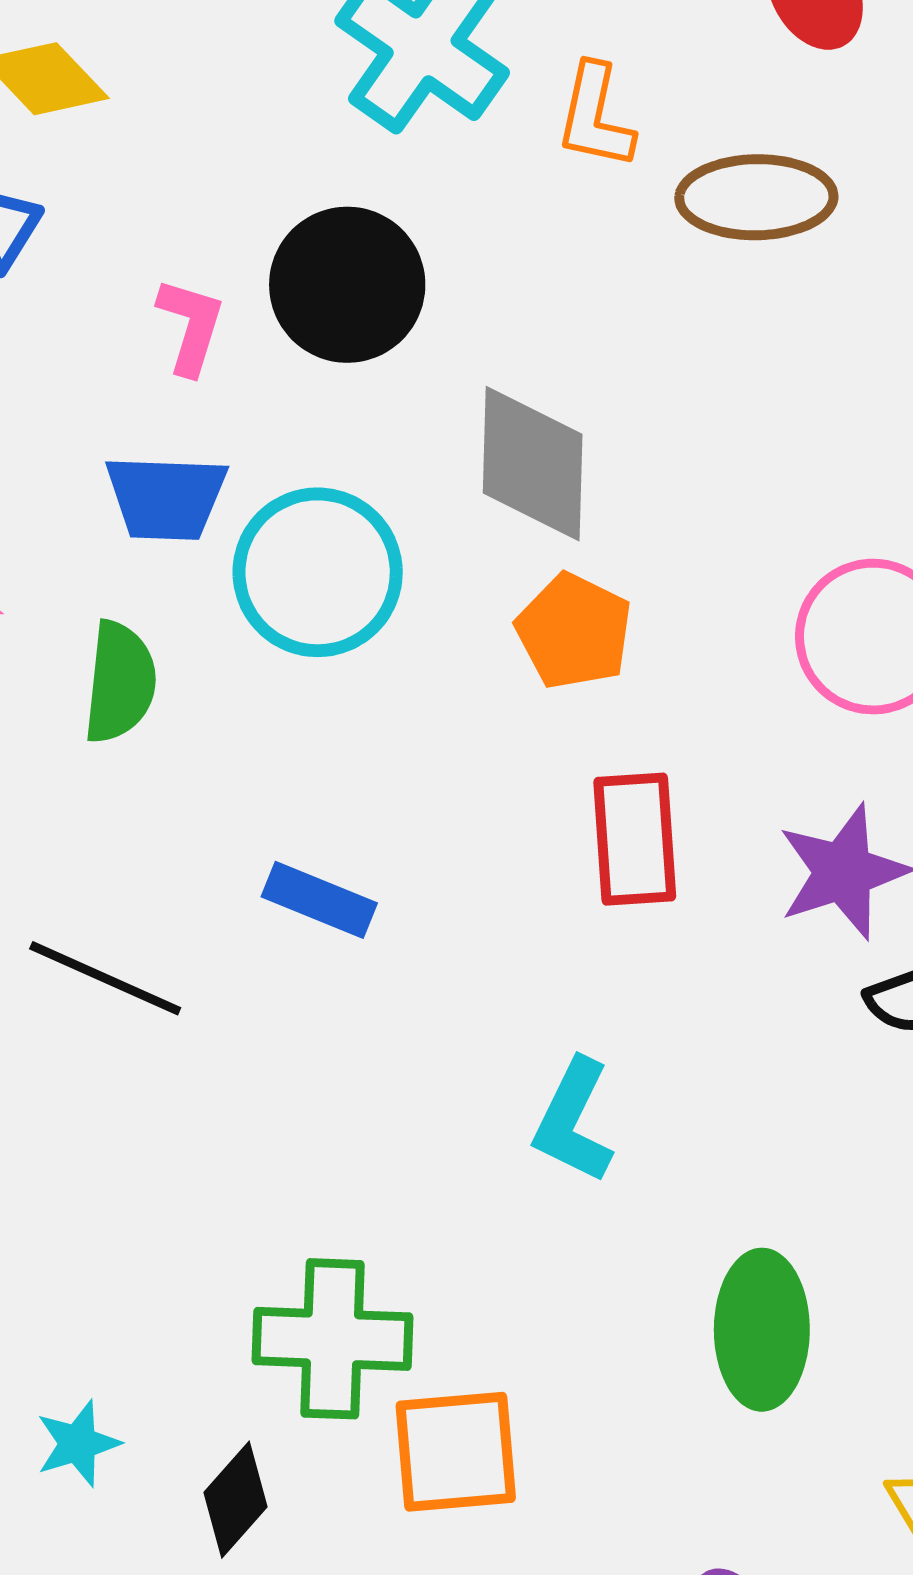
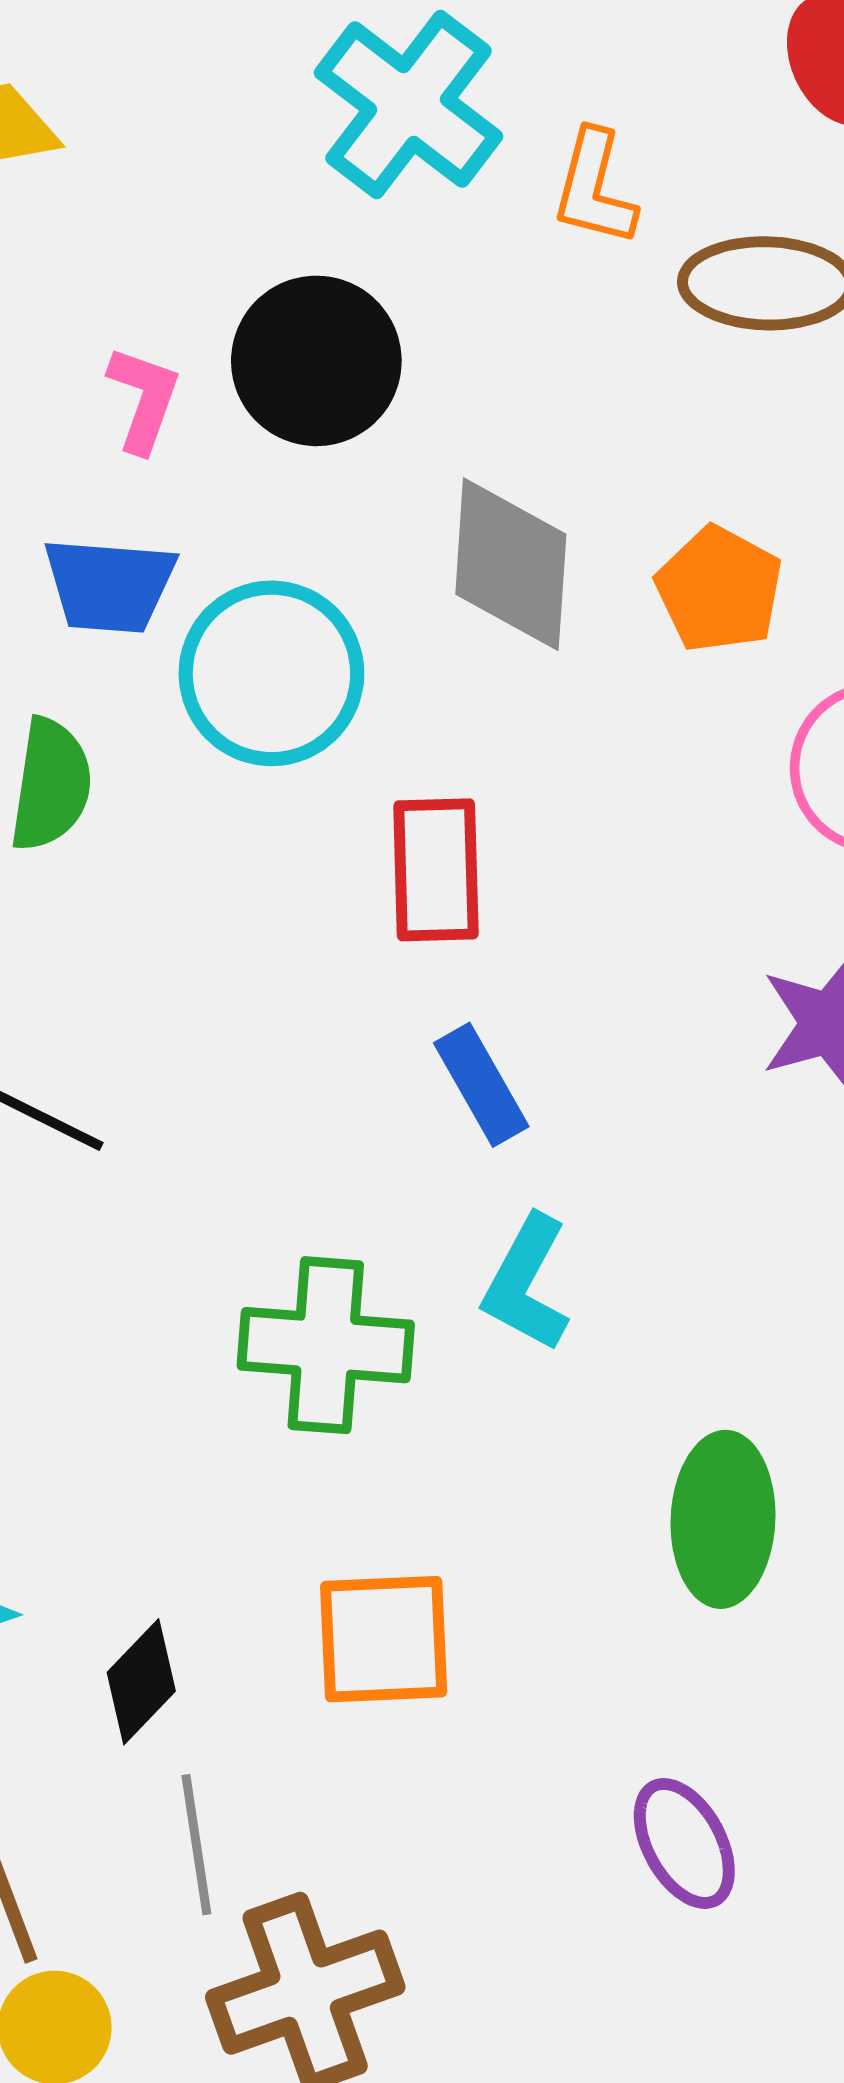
orange pentagon: (574, 631) -> (719, 589), moved
red rectangle: (635, 839) -> (436, 870), moved
blue rectangle: (319, 900) -> (481, 1085), moved, turned 36
green cross: (332, 1339) -> (326, 1345), moved

